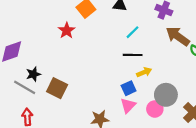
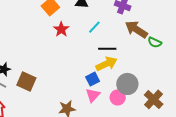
red star: (67, 30) -> (61, 29), moved
black line: (133, 55) -> (107, 49), moved
yellow arrow: (144, 72) -> (106, 64), size x1.5

